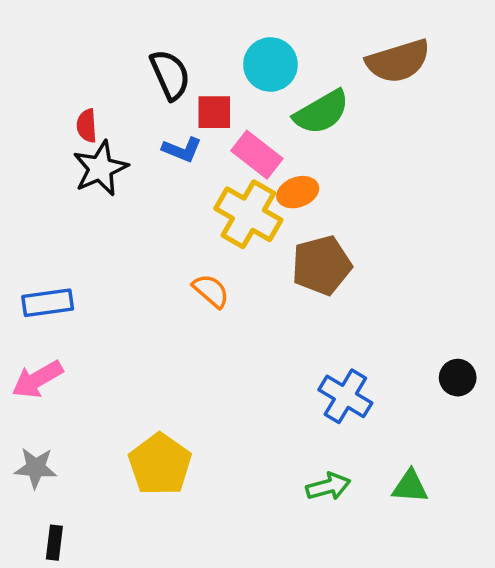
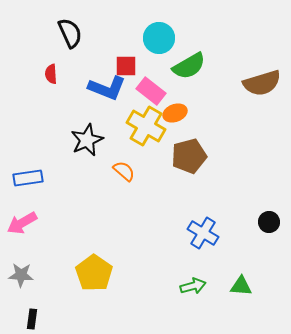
brown semicircle: (398, 61) -> (262, 83), moved
black semicircle: (170, 75) -> (70, 33), moved
blue L-shape: (182, 150) -> (107, 88), size x1.6
black star: (100, 168) -> (87, 140), moved

